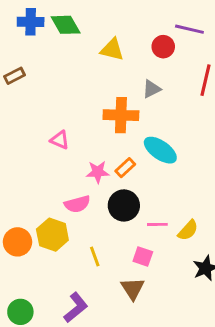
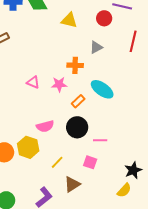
orange cross: (121, 115) -> (75, 65), size x0.7
pink star: (98, 172) -> (59, 84), moved
yellow semicircle: (188, 230) -> (124, 190), moved
yellow line: (95, 256) -> (57, 162), turned 64
brown triangle: (133, 289) -> (72, 184), moved, turned 30

